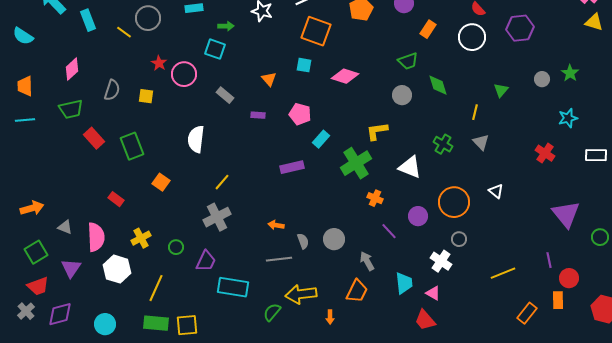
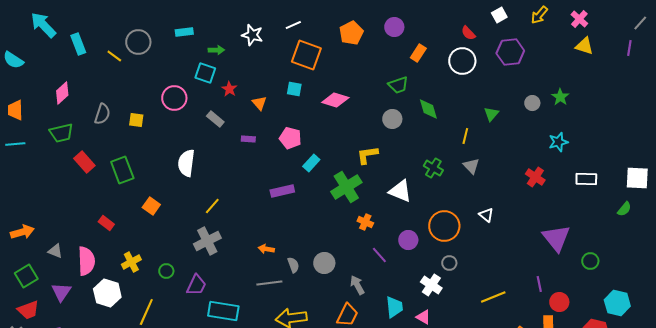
red star: (159, 63) -> (229, 89), moved

